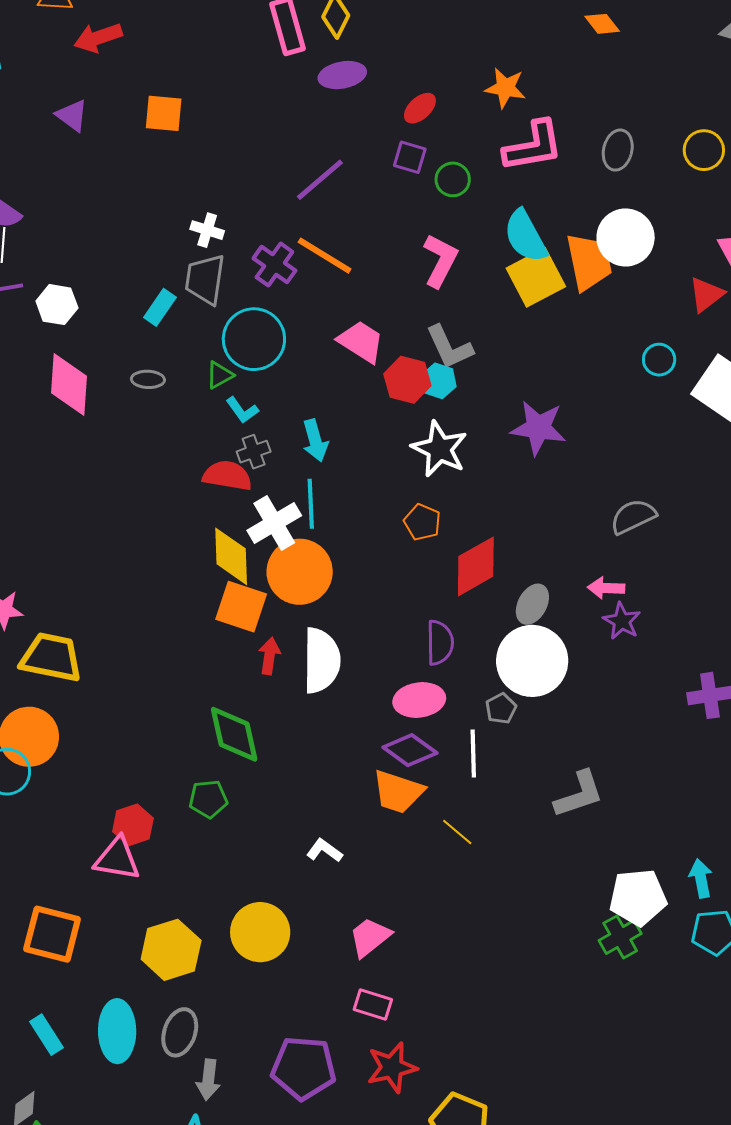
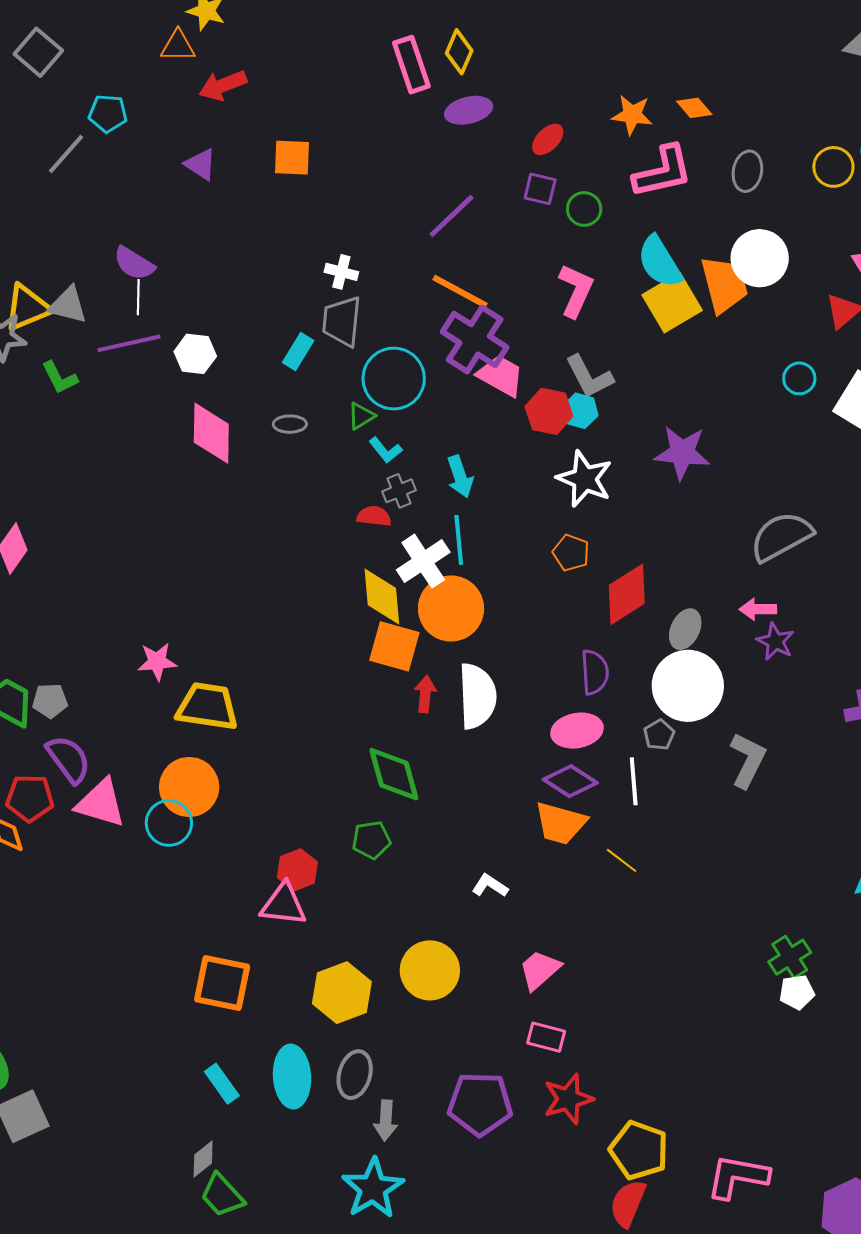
orange diamond: (602, 24) -> (694, 108), moved
purple cross: (274, 264) -> (475, 339), moved, size x1.5
red semicircle: (227, 476) -> (374, 516), size x0.7
gray semicircle: (633, 516) -> (781, 536), size x1.4
gray L-shape: (579, 794) -> (748, 760), moved, turned -42
white pentagon: (638, 897) -> (797, 992), moved, size x0.6

